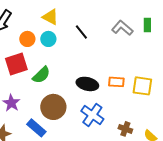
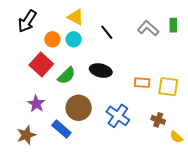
red square: (16, 64) -> (41, 64), turned -30
black ellipse: (87, 84) -> (101, 71), moved
brown cross: (125, 129) -> (158, 120), moved

